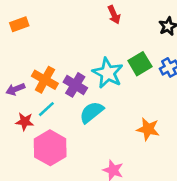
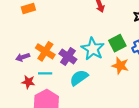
cyan line: (46, 109) -> (45, 73), turned 40
orange star: (148, 129) -> (120, 66), moved

